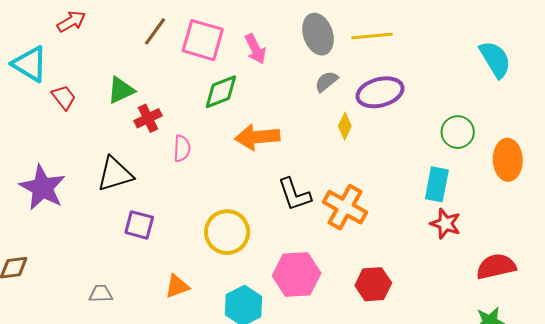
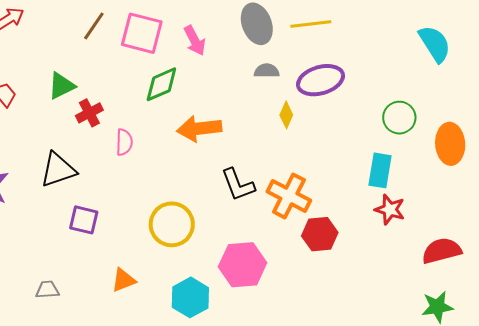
gray semicircle: (326, 81) -> (267, 71), turned 40
red hexagon: (373, 284) -> (320, 234), moved

